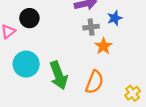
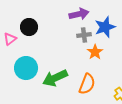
blue star: (115, 18) -> (105, 27), size x1.5
green arrow: (59, 75) -> (55, 78), turned 85

